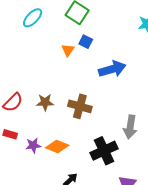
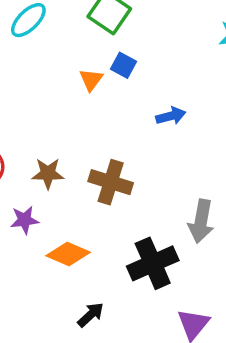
blue arrow: (112, 69) -> (171, 116), size x0.6
purple star: (33, 145) -> (25, 220), moved

